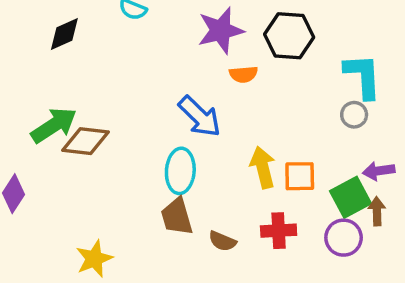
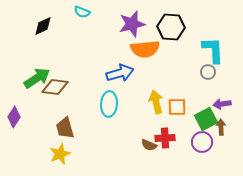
orange semicircle: (243, 74) -> (145, 49), size x1.8
blue arrow: (200, 116) -> (120, 73), turned -60
brown trapezoid: (177, 217) -> (65, 128), moved
brown semicircle: (222, 241) -> (149, 145), moved

